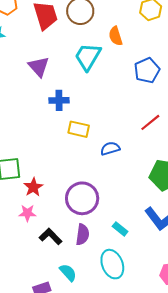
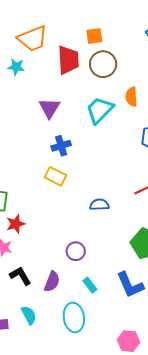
blue cross: (59, 100) -> (61, 146), turned -30
yellow rectangle: (79, 129) -> (55, 176), moved
purple circle: (82, 198) -> (76, 251), moved, size x0.6

